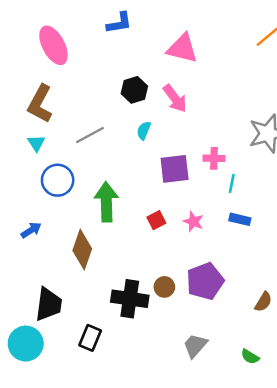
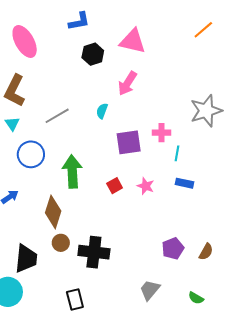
black hexagon: (134, 90) -> (93, 54), moved
pink arrow: (175, 98) -> (127, 83), turned 70
purple pentagon: (205, 281) -> (173, 248), moved, size x0.7
brown circle: (164, 287) -> (61, 243), moved
black rectangle: (90, 338) -> (75, 299), moved, turned -35

